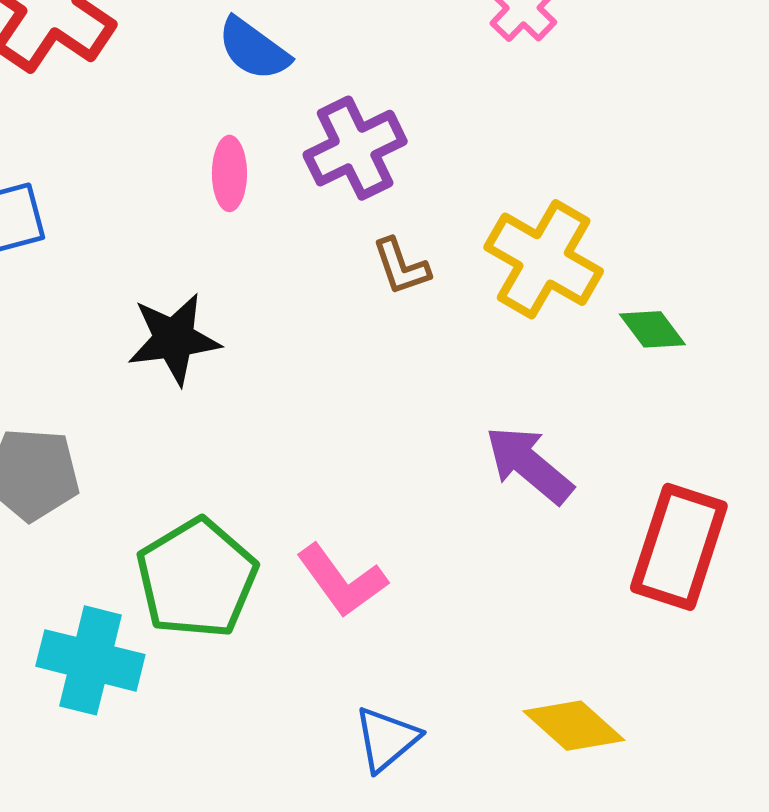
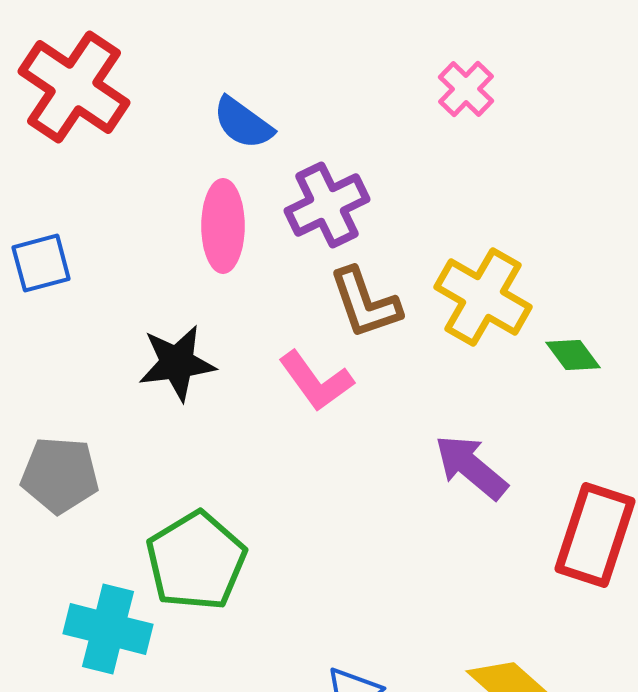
pink ellipse: (229, 173) -> (223, 226), size x1.5
brown L-shape: (401, 267) -> (365, 303), size x1.5
pink L-shape: (342, 581) -> (316, 381), moved

